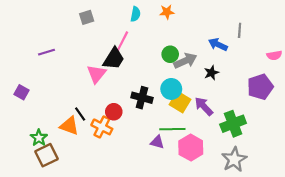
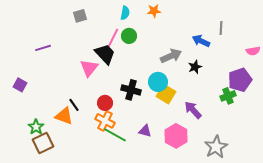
green circle: (170, 54) -> (129, 36), moved
black trapezoid: (114, 59) -> (105, 54), turned -75
purple arrow: (204, 106) -> (193, 110), moved
green cross: (233, 124) -> (228, 96), moved, size x0.7
orange cross: (102, 127) -> (105, 121), moved
green line: (172, 129) -> (115, 135), moved, turned 30

